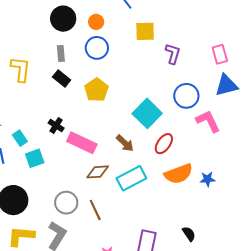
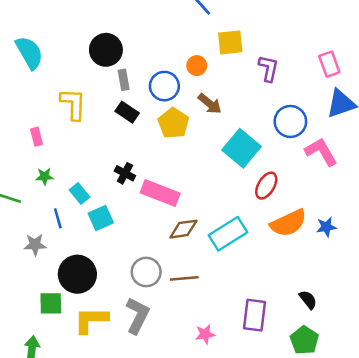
black circle: (63, 19) -> (106, 50), moved
orange circle: (96, 22) -> (197, 66), moved
blue circle: (97, 48) -> (164, 86), moved
brown arrow: (125, 143) -> (210, 104), moved
brown line: (95, 210) -> (184, 278), turned -65

